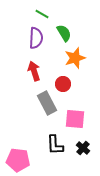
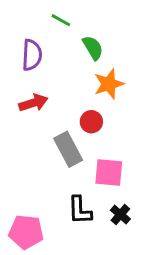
purple semicircle: (36, 38) -> (32, 55), moved
red arrow: (34, 71) -> (33, 103), moved, turned 90

